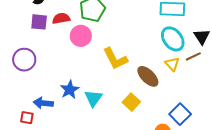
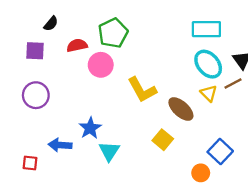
purple square: (39, 22) -> (35, 51), moved
cyan triangle: (93, 98) -> (109, 151), moved
red square: (27, 118) -> (30, 163), moved

